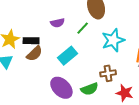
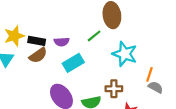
purple semicircle: (58, 23) -> (62, 42), moved
cyan star: (113, 40) -> (125, 54), turned 30

